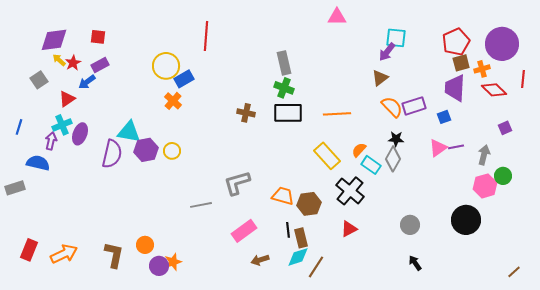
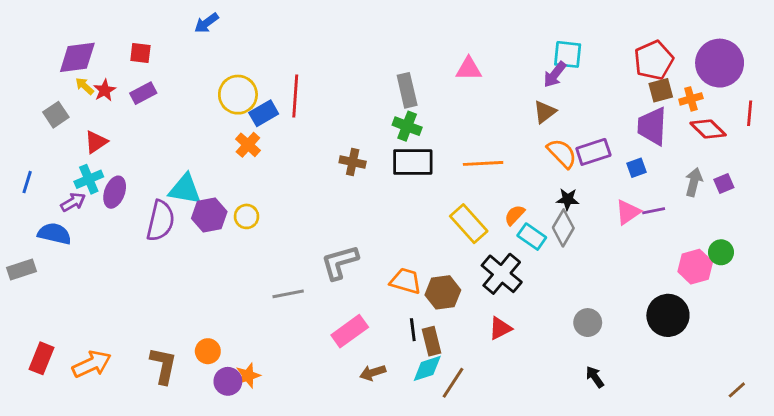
pink triangle: (337, 17) -> (469, 69), moved
red line: (206, 36) -> (295, 96), moved
blue arrow: (87, 82) -> (206, 23), moved
purple arrow: (51, 141) -> (73, 202), turned 48
gray arrow: (484, 155) -> (694, 182), moved

